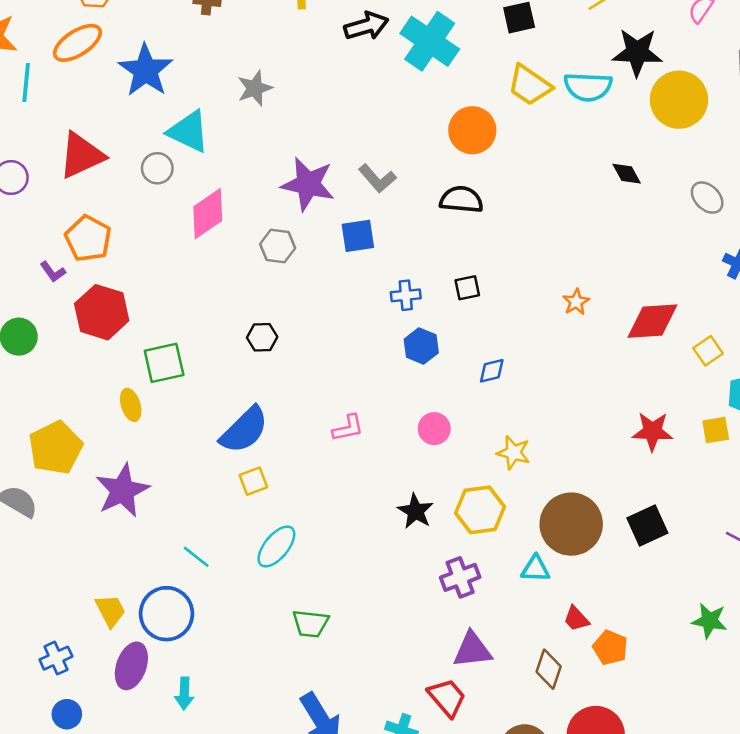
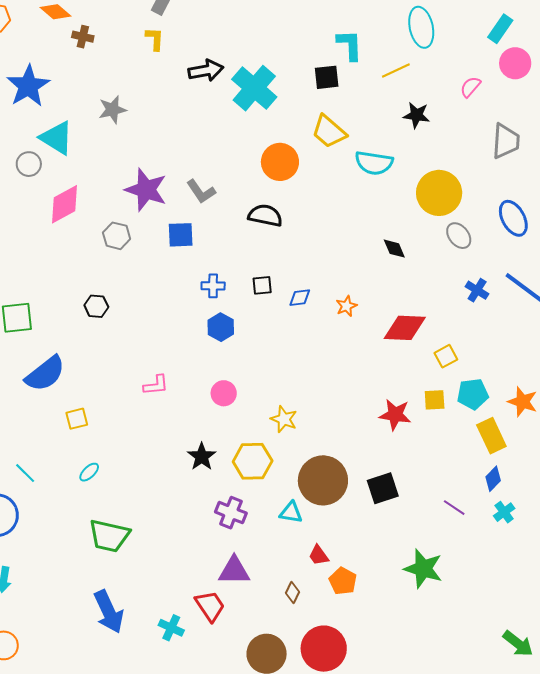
black star: (637, 52) -> (416, 115), size x0.7
cyan semicircle: (588, 87) -> (374, 163), moved
yellow circle: (679, 100) -> (439, 193), moved
black diamond: (627, 174) -> (394, 249), moved
blue diamond: (492, 371) -> (300, 298), moved
blue semicircle: (244, 430) -> (45, 374), moved
yellow square: (716, 430) -> (435, 400), moved
cyan ellipse: (276, 547) -> (89, 472), size x0.6
purple cross: (460, 577) -> (231, 513), turned 36
green star: (709, 621) -> (423, 569), size x1.4
green trapezoid: (310, 624) -> (109, 536), size x1.4
brown diamond: (549, 669) -> (292, 593), size x0.7

